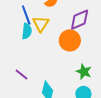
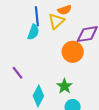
yellow triangle: (41, 24) -> (56, 21), moved
green star: (84, 72) -> (64, 86), moved

